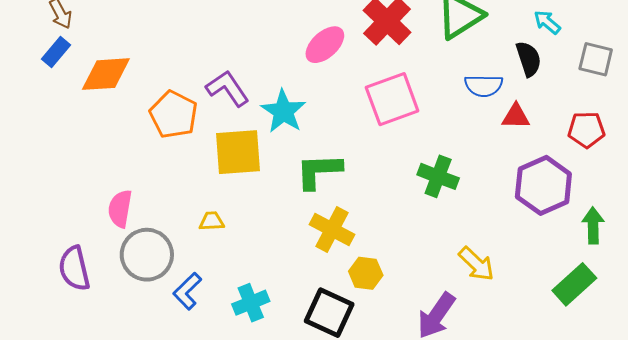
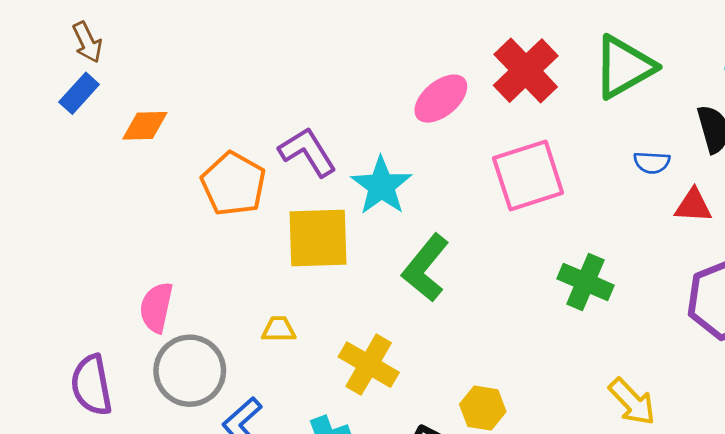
orange diamond: (106, 74) -> (145, 126), size x0.7
blue semicircle: (484, 86) -> (652, 162), size x0.7
green L-shape: (319, 171) -> (425, 268), turned -51
yellow cross: (332, 230) -> (369, 365), moved

